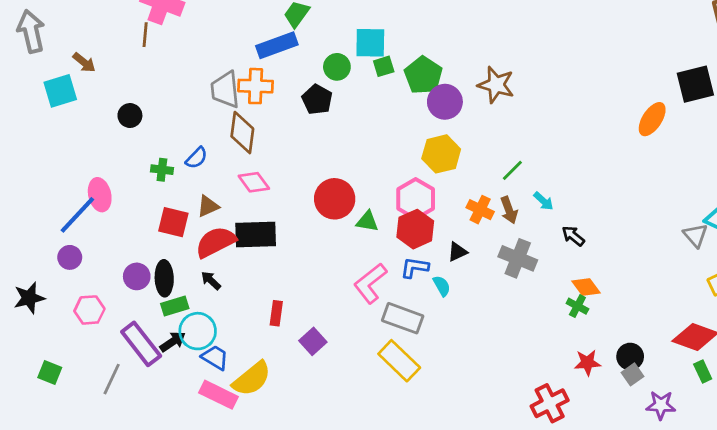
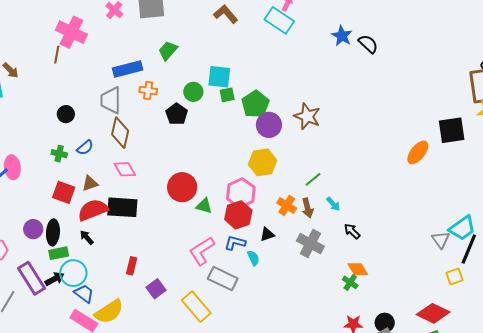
blue rectangle: (277, 45) -> (128, 69), moved
orange cross: (256, 86) -> (148, 91), moved, size x0.7
black circle: (130, 116) -> (66, 114), moved
yellow rectangle: (399, 361) -> (196, 307), moved

